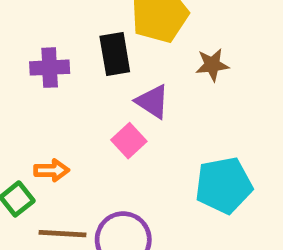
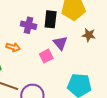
purple cross: (50, 68) -> (29, 25), moved
orange arrow: (52, 170) -> (13, 47), moved

